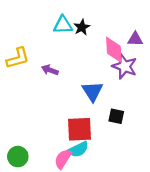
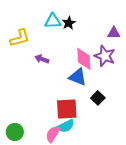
pink diamond: (114, 50) -> (84, 59), moved
yellow L-shape: (18, 58) -> (20, 38), moved
blue triangle: (93, 91) -> (78, 77), turned -36
black square: (116, 116) -> (98, 98), turned 32

